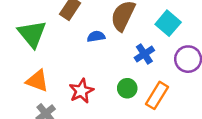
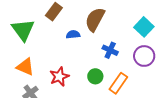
cyan square: (168, 23) -> (144, 27), moved
blue cross: (144, 54) -> (110, 50), turned -35

